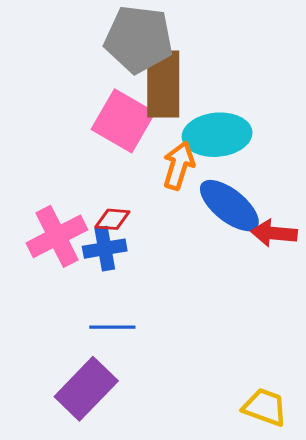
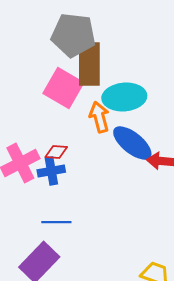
orange arrow: (179, 165) -> (99, 117), turned -32

